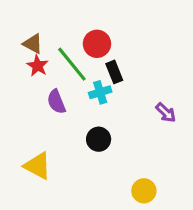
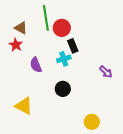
green line: (72, 64) -> (46, 18), moved, turned 30
red star: (38, 66) -> (16, 45), moved

